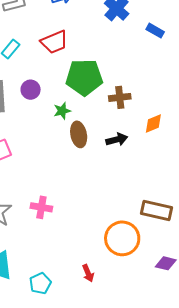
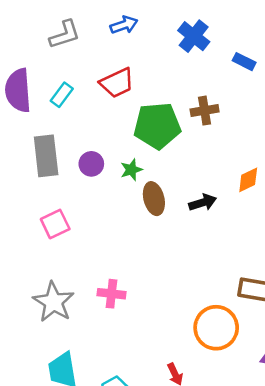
purple circle: (31, 90) -> (91, 164), moved
brown cross: (120, 97) -> (205, 111), moved

